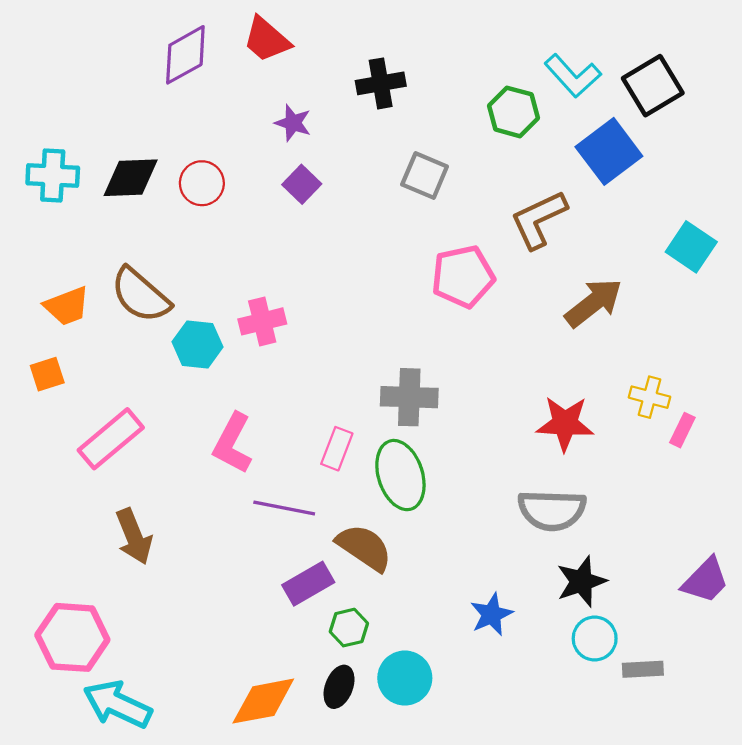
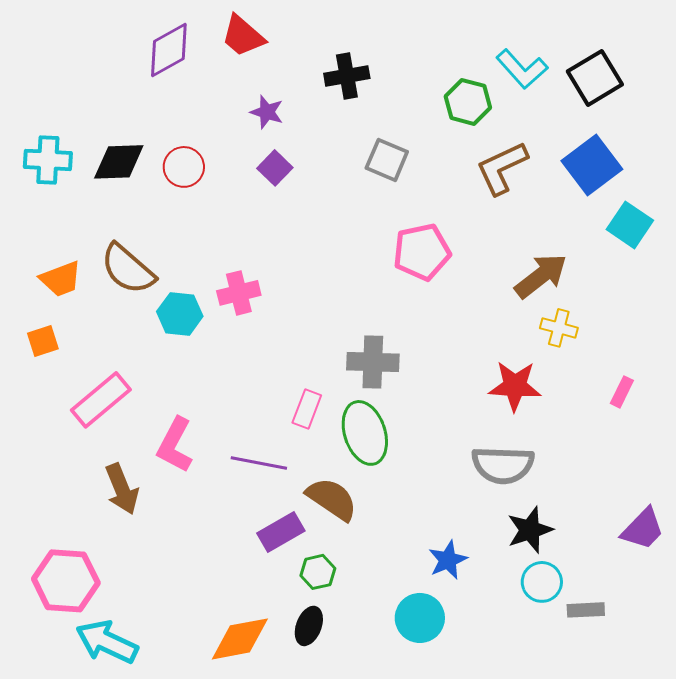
blue square: (609, 151) -> (592, 165), moved
brown L-shape: (539, 219) -> (502, 168), moved
yellow cross: (649, 397) -> (559, 328), moved
pink L-shape: (233, 443) -> (175, 445), moved
cyan circle: (405, 678) -> (420, 618), moved

